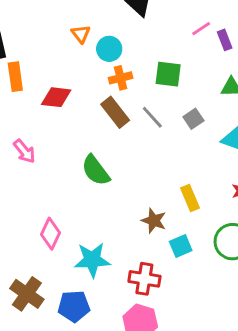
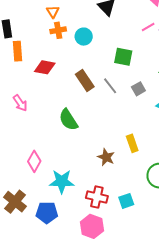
orange triangle: (81, 34) -> (53, 12), moved
orange cross: (121, 78) -> (58, 30), moved
cyan square: (181, 246) -> (126, 201), moved

